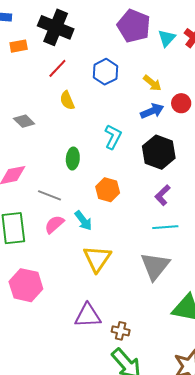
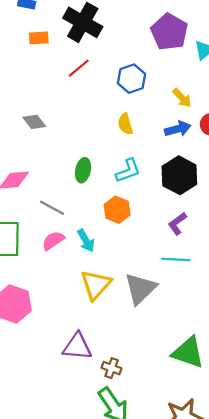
yellow semicircle: (67, 100) -> (125, 124), moved
cyan L-shape: (113, 137) -> (128, 171), moved, turned 35
gray triangle: (155, 266) -> (140, 288), moved

